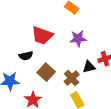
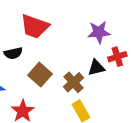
purple star: (78, 39) -> (99, 32), moved

